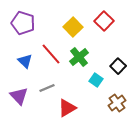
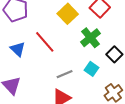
green cross: (79, 57) -> (90, 38), moved
gray line: (47, 88) -> (65, 74), moved

